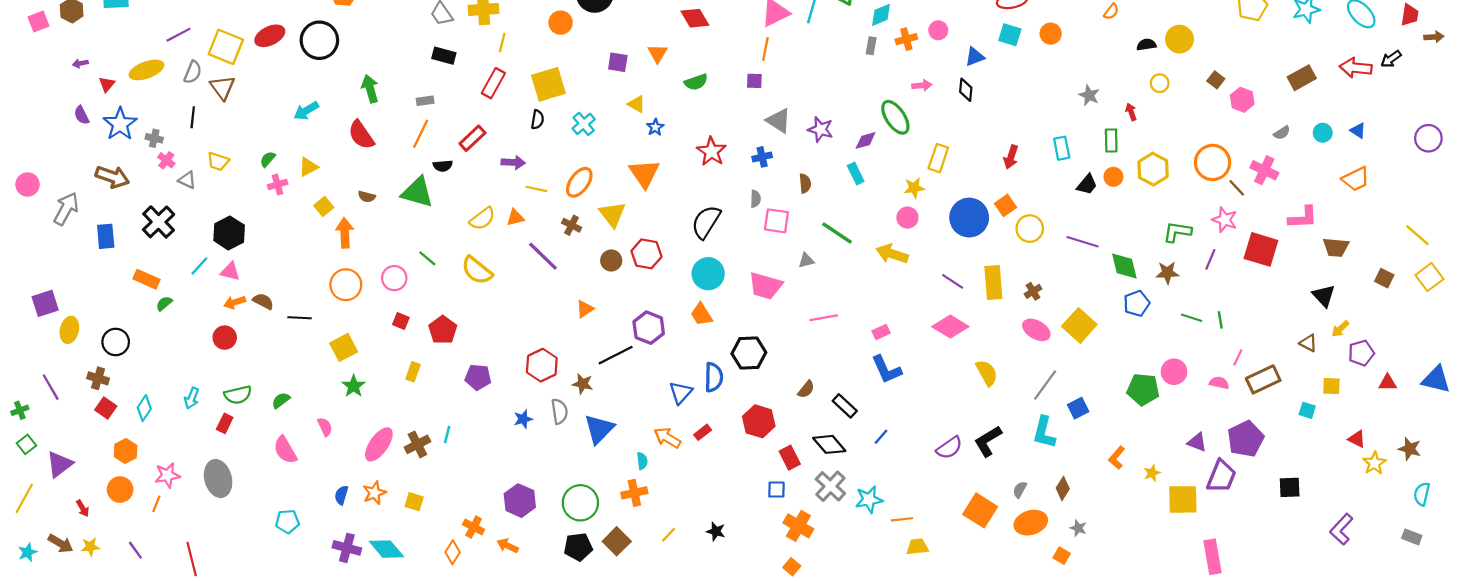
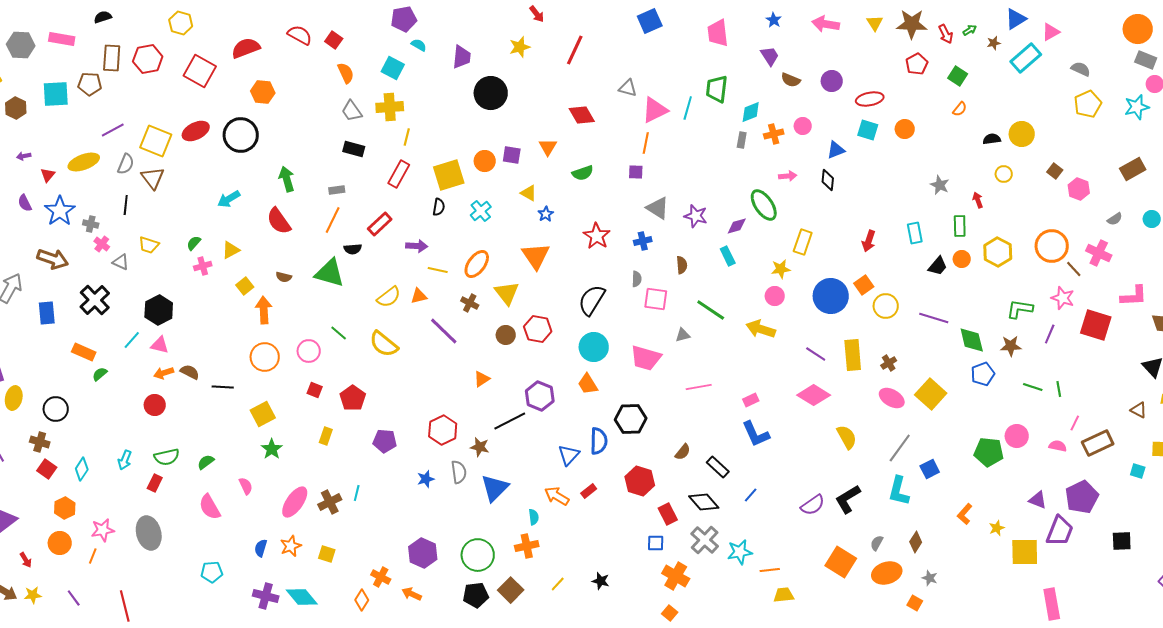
orange circle: (561, 23) -> (485, 161), moved

